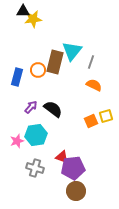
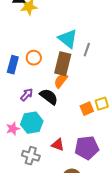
cyan triangle: (72, 51) -> (68, 39), turned -30
brown rectangle: (55, 62) -> (63, 64), moved
orange semicircle: (94, 85) -> (61, 81), moved, turned -77
purple pentagon: (73, 168) -> (87, 148), moved

